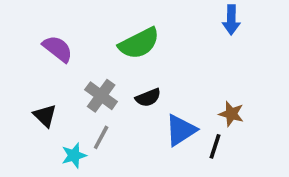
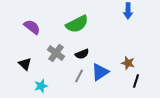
gray line: (101, 137) -> (79, 76), moved
black line: (215, 146) -> (136, 81), moved

